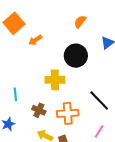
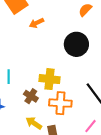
yellow cross: (55, 80) -> (50, 79), moved

